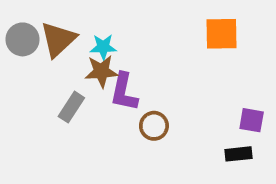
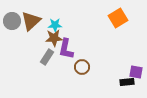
orange square: (222, 34) -> (118, 18), turned -30
gray rectangle: (71, 107) -> (47, 57), moved
purple square: (252, 120) -> (136, 72), moved

